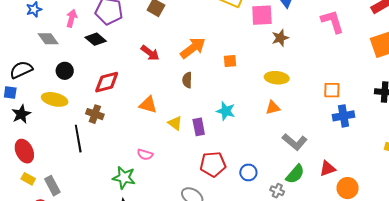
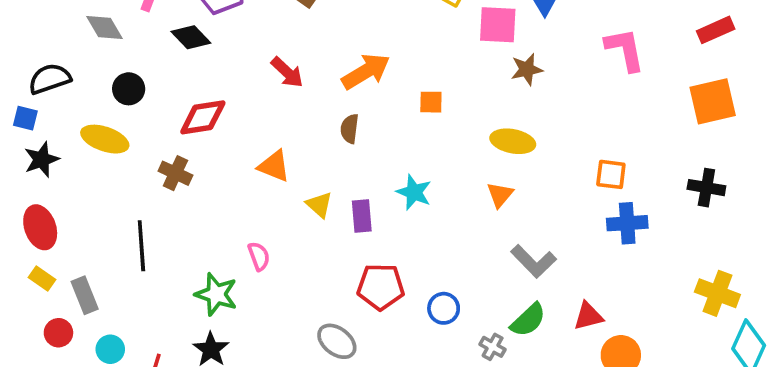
orange triangle: (273, 108) -> (500, 195), turned -42
black line: (78, 139) -> (141, 246), moved
pink semicircle: (145, 155) -> (259, 256), turned -133

